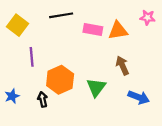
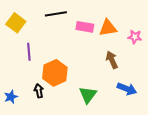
pink star: (147, 17) -> (135, 37), moved
green triangle: (96, 87) -> (88, 95), moved
blue star: (12, 96) -> (11, 97), moved

